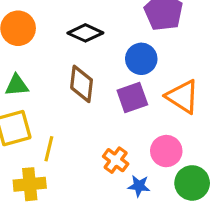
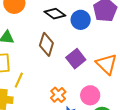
blue circle: (141, 59) -> (81, 20), moved
purple square: (132, 98) -> (76, 59), turned -30

